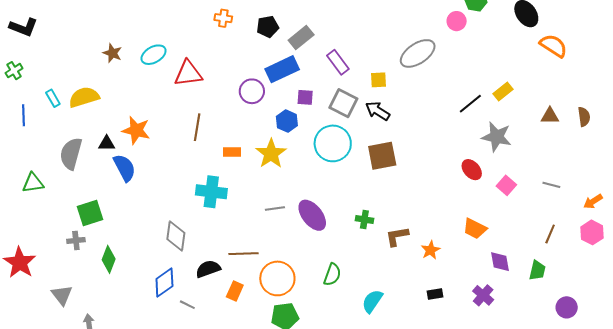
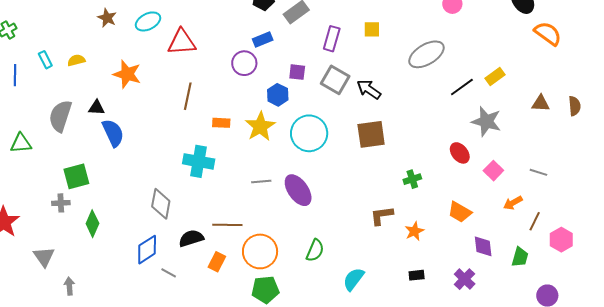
gray ellipse: (418, 53) -> (426, 54), moved
purple rectangle: (338, 62) -> (332, 39), turned 50
blue rectangle: (282, 69) -> (263, 39), moved, size x0.6
yellow square: (379, 80) -> (372, 29), moved
yellow semicircle: (84, 97) -> (76, 60), size x0.6
orange star: (136, 130) -> (127, 74), moved
cyan circle: (333, 143) -> (309, 133), moved
orange arrow: (593, 201) -> (513, 203), moved
green cross: (364, 219) -> (412, 179), moved, turned -30
pink hexagon: (592, 232) -> (561, 240), moved

